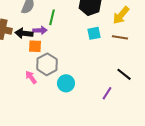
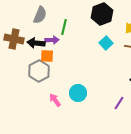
cyan square: (94, 33) -> (106, 43), turned -32
gray hexagon: (47, 64) -> (39, 71), moved
pink arrow: (31, 77) -> (55, 100), moved

